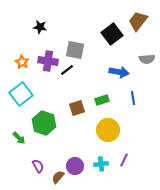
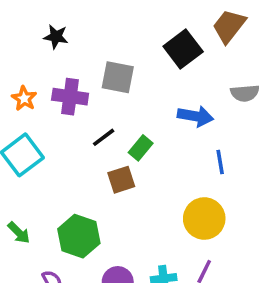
black line: (67, 70) -> (104, 137), moved
green rectangle: (102, 100) -> (141, 148), moved, turned -32
green hexagon: (44, 123) -> (79, 236), moved
yellow circle: (108, 130) -> (204, 219), moved

